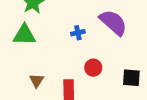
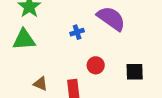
brown triangle: (37, 81) -> (40, 84), turned -35

